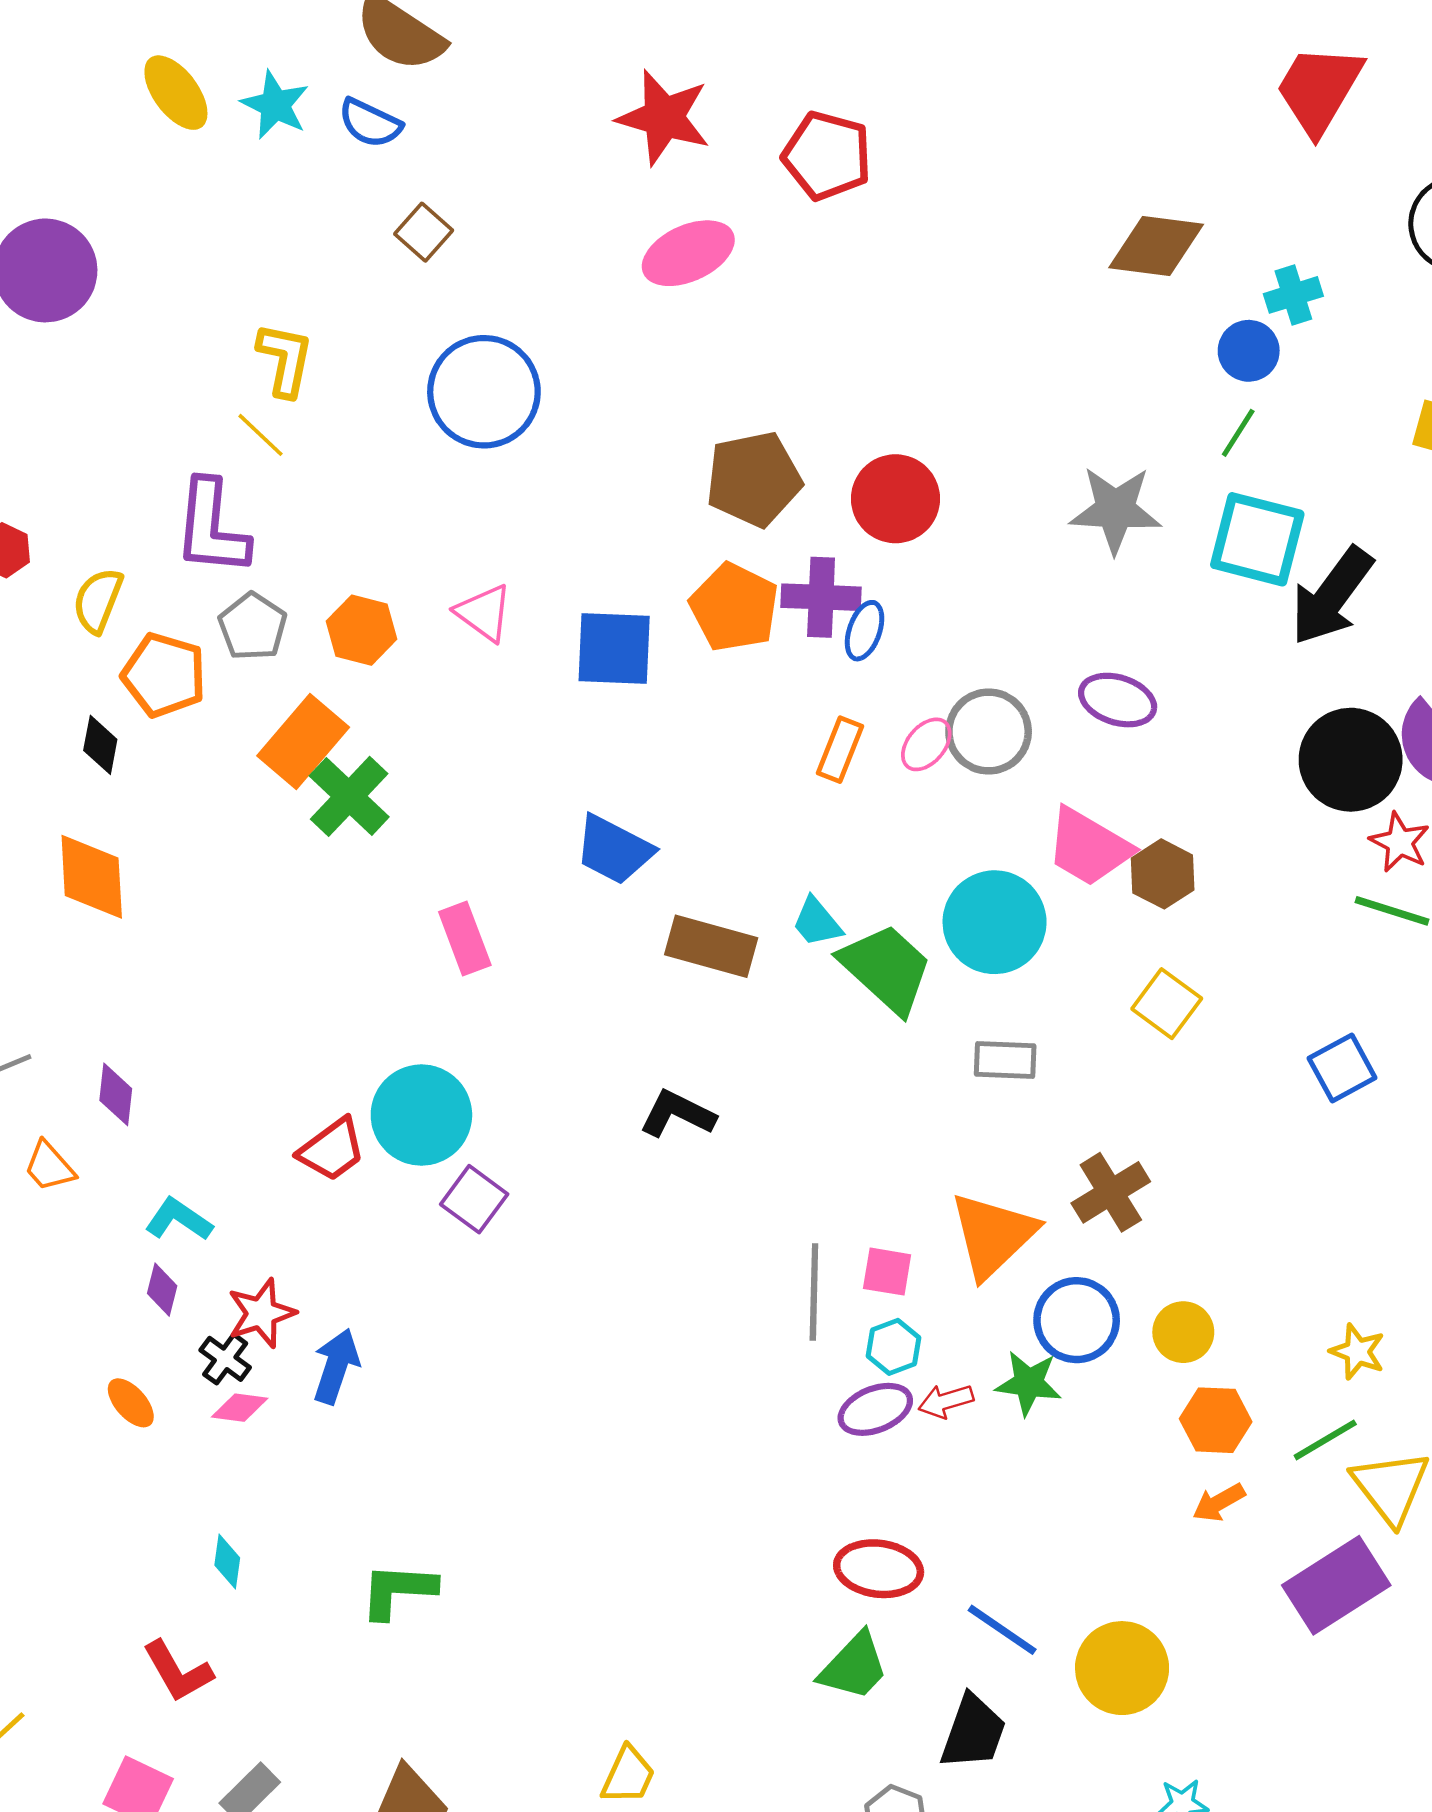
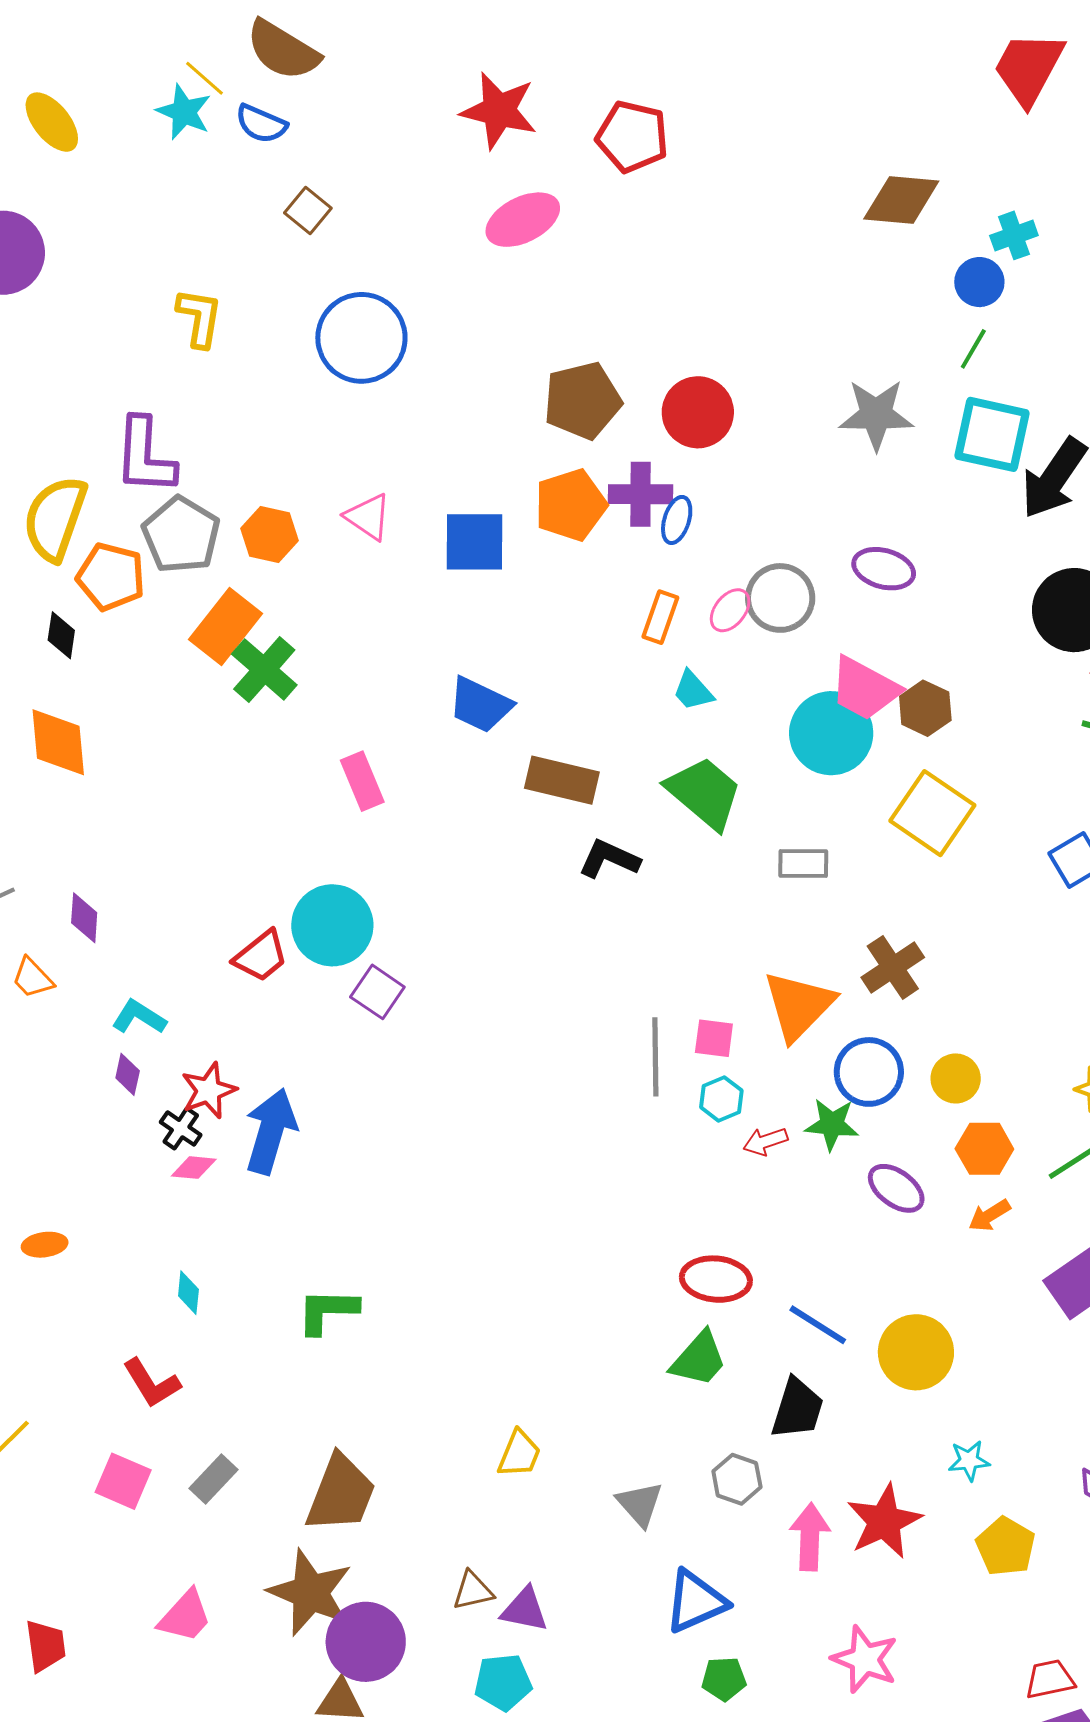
yellow ellipse: (176, 93) -> (52, 122), moved
yellow line: (260, 435) -> (204, 78), moved
yellow semicircle: (98, 601) -> (55, 518), size x1.6
orange pentagon: (734, 607) -> (571, 505), turned 30
gray pentagon: (253, 627) -> (181, 535), size x1.4
cyan trapezoid: (817, 922) -> (693, 691), moved
cyan circle: (995, 922) -> (831, 733), moved
yellow square: (1167, 1004) -> (932, 813), size x1.5
black L-shape: (677, 1114) -> (609, 859), moved
blue arrow: (336, 1366) -> (271, 1131), size x1.4
orange ellipse: (131, 1403) -> (45, 1245), moved, turned -54
purple ellipse: (875, 1409) -> (896, 1188), moved, turned 60

